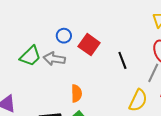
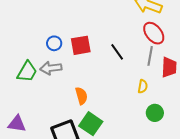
red square: (89, 45) -> (81, 45), turned -30
yellow semicircle: (138, 100) -> (143, 86), size x0.6

